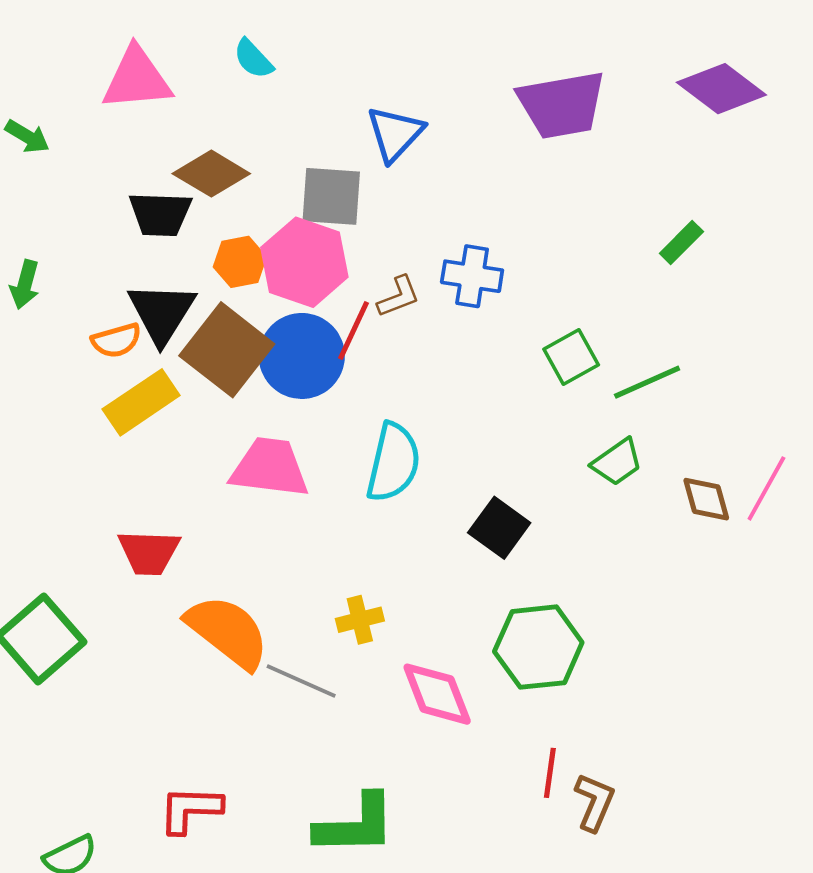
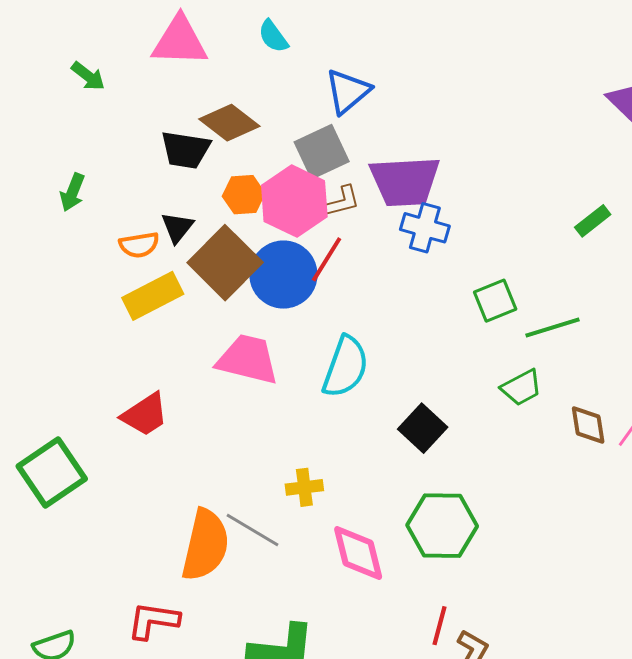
purple trapezoid: (562, 105) -> (405, 181), moved
blue triangle: (395, 134) -> (348, 91), moved
gray square: (331, 196) -> (322, 152), turned -36
brown L-shape: (399, 297) -> (342, 201), moved
black triangle: (162, 313) -> (177, 227), size x0.6
red trapezoid: (149, 552) -> (145, 415), turned -42
orange semicircle: (228, 632) -> (205, 545), moved, turned 58

